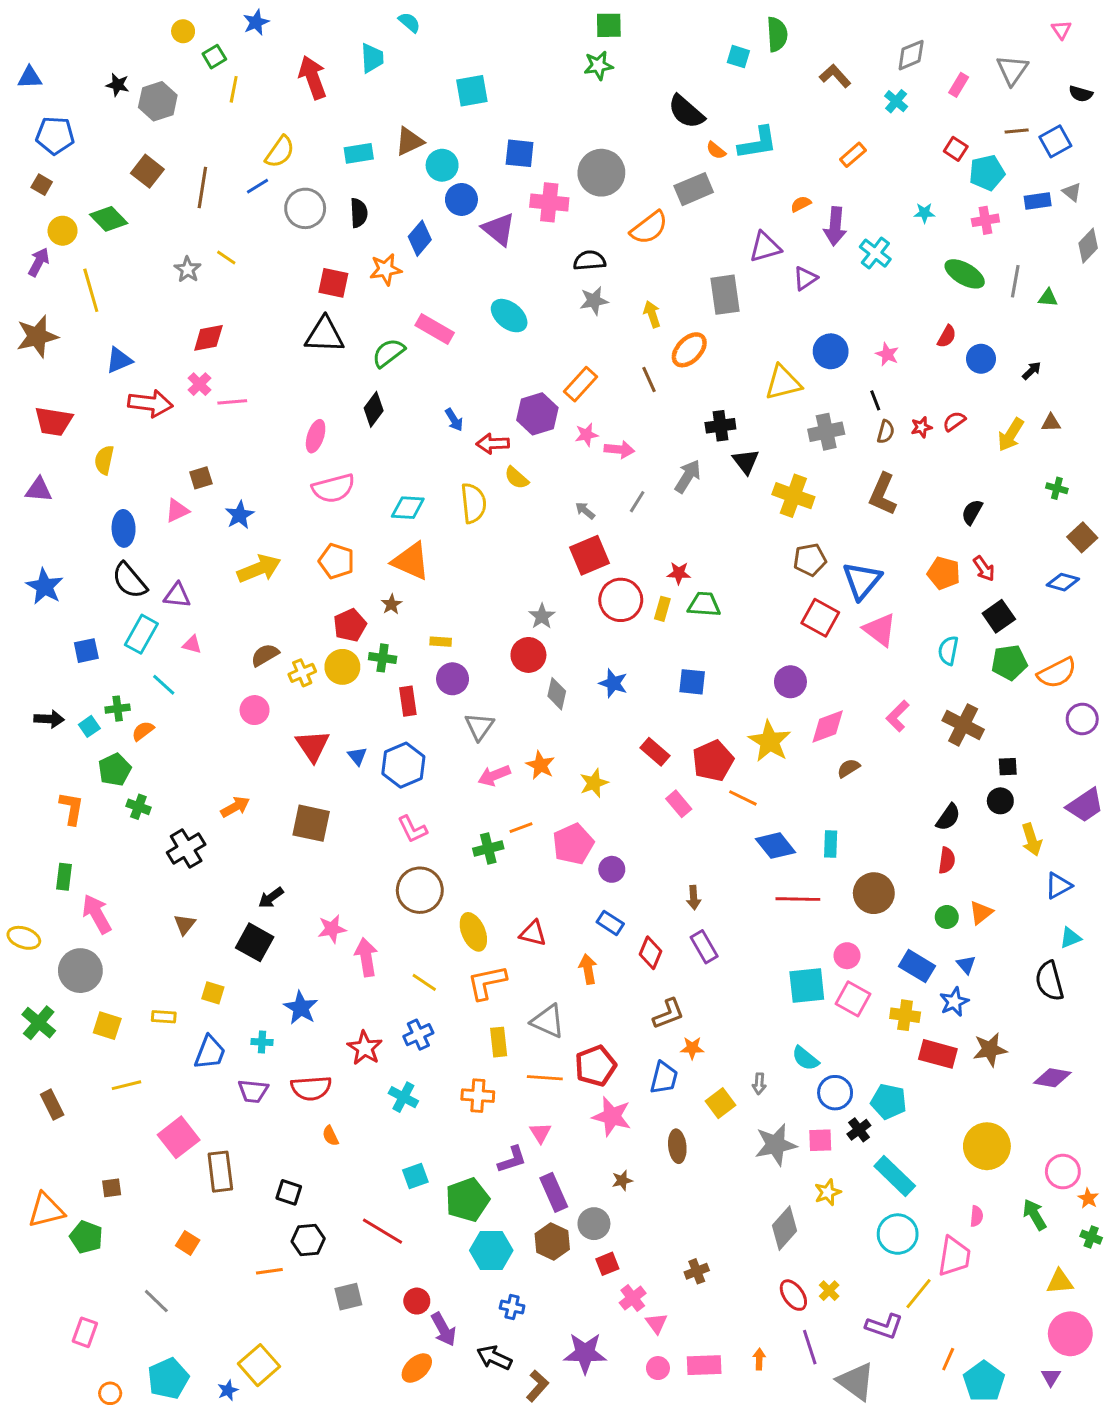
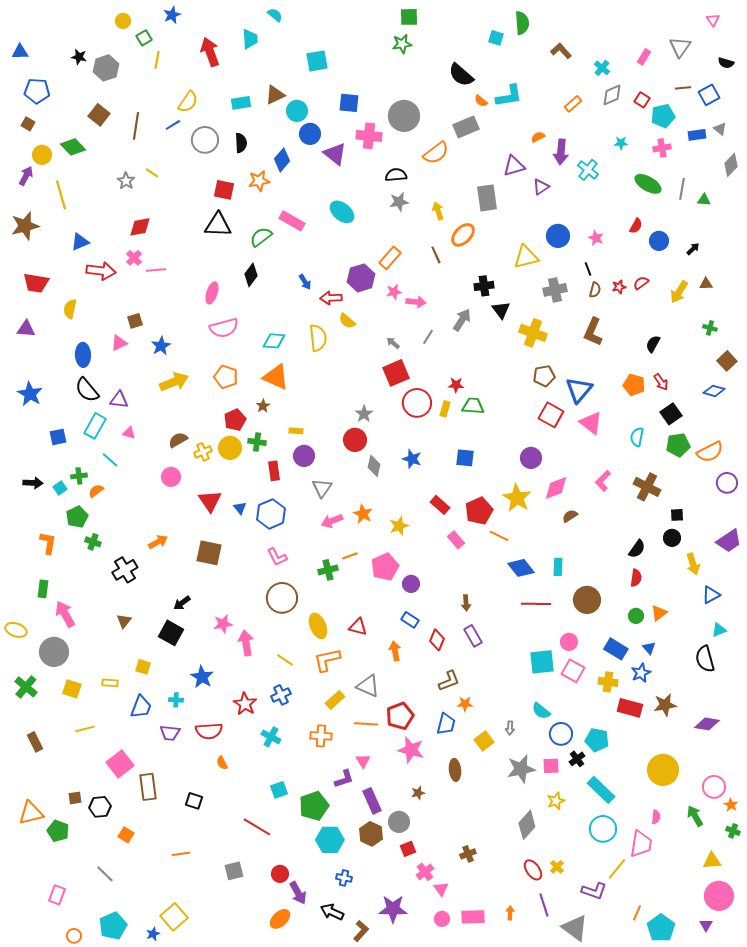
gray diamond: (911, 55) -> (612, 95), moved
yellow rectangle: (499, 1042) -> (335, 700), turned 54
black hexagon: (308, 1240) -> (100, 807), moved

